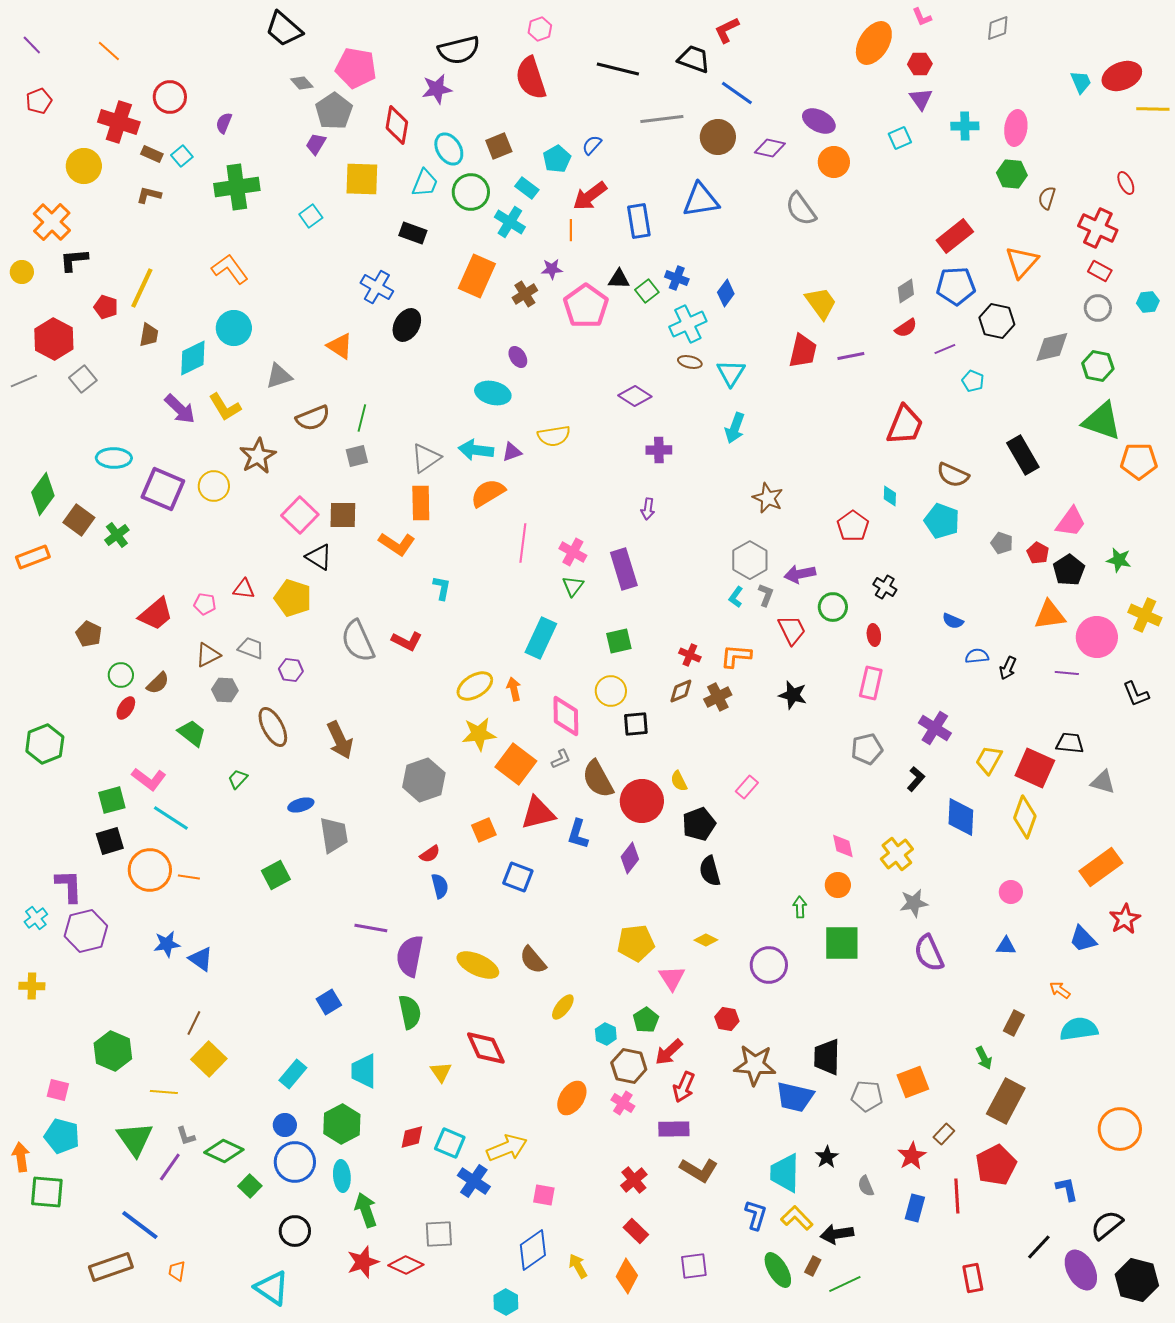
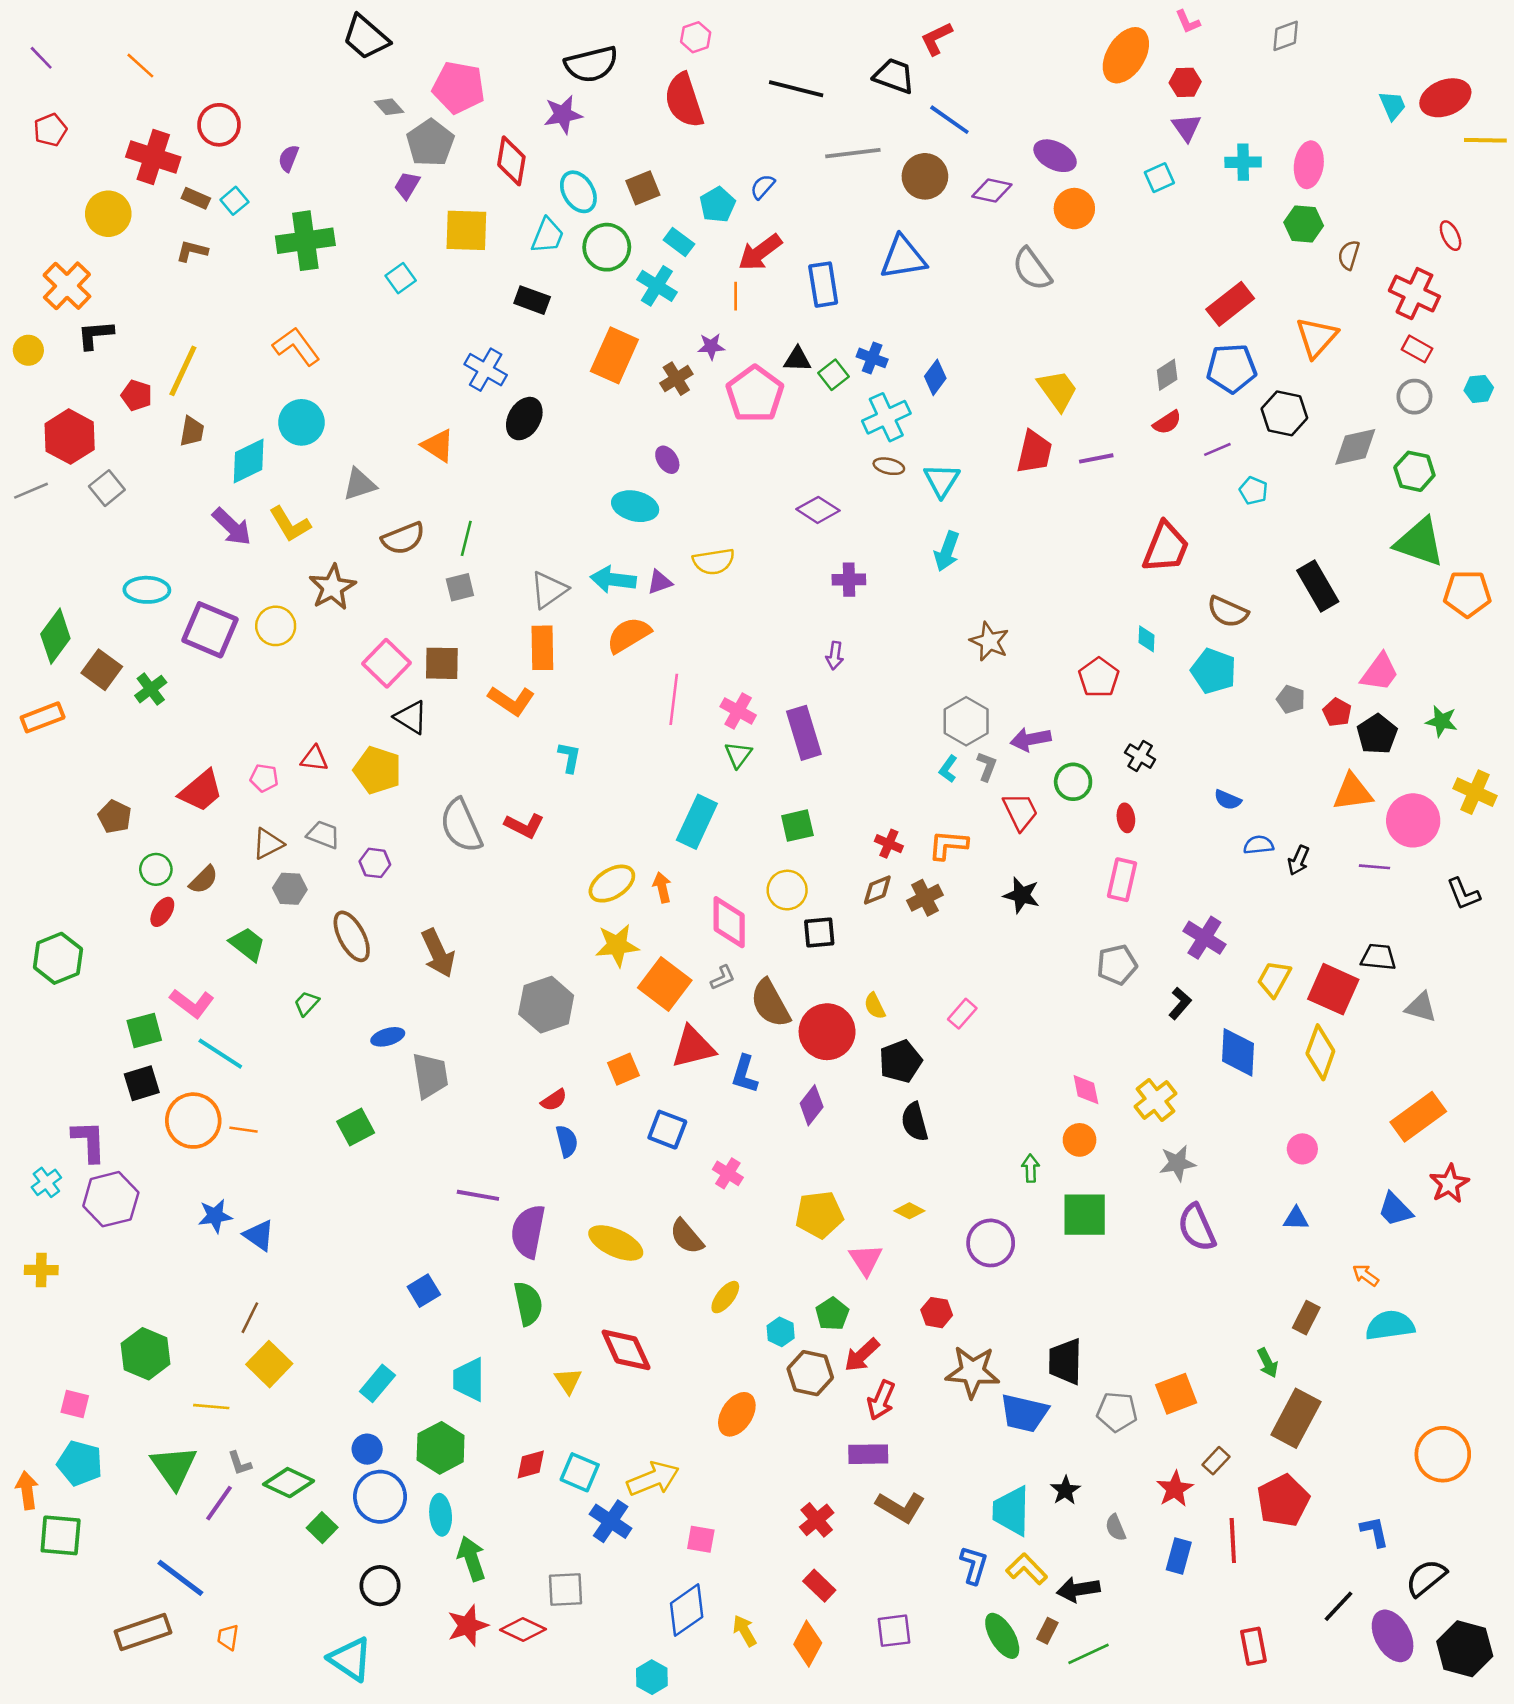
pink cross: (623, 1103) -> (728, 1173), moved

